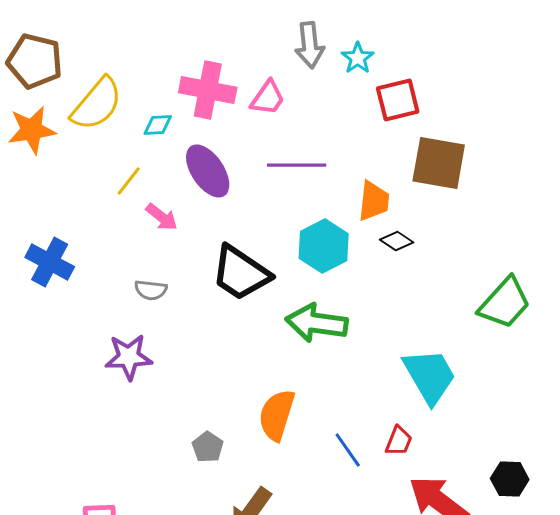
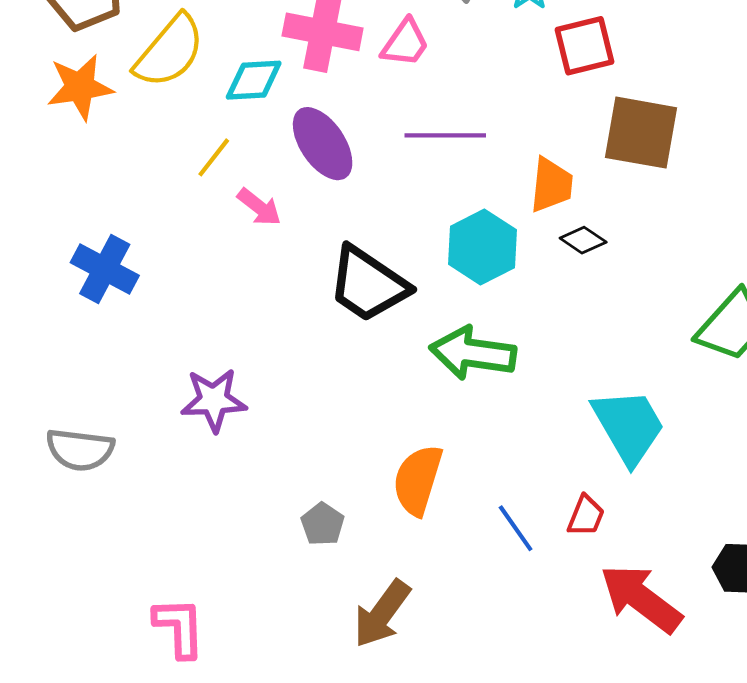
cyan diamond: (158, 125) -> (254, 80), size x1.4
gray semicircle: (151, 290) -> (80, 450), moved, size x1.5

